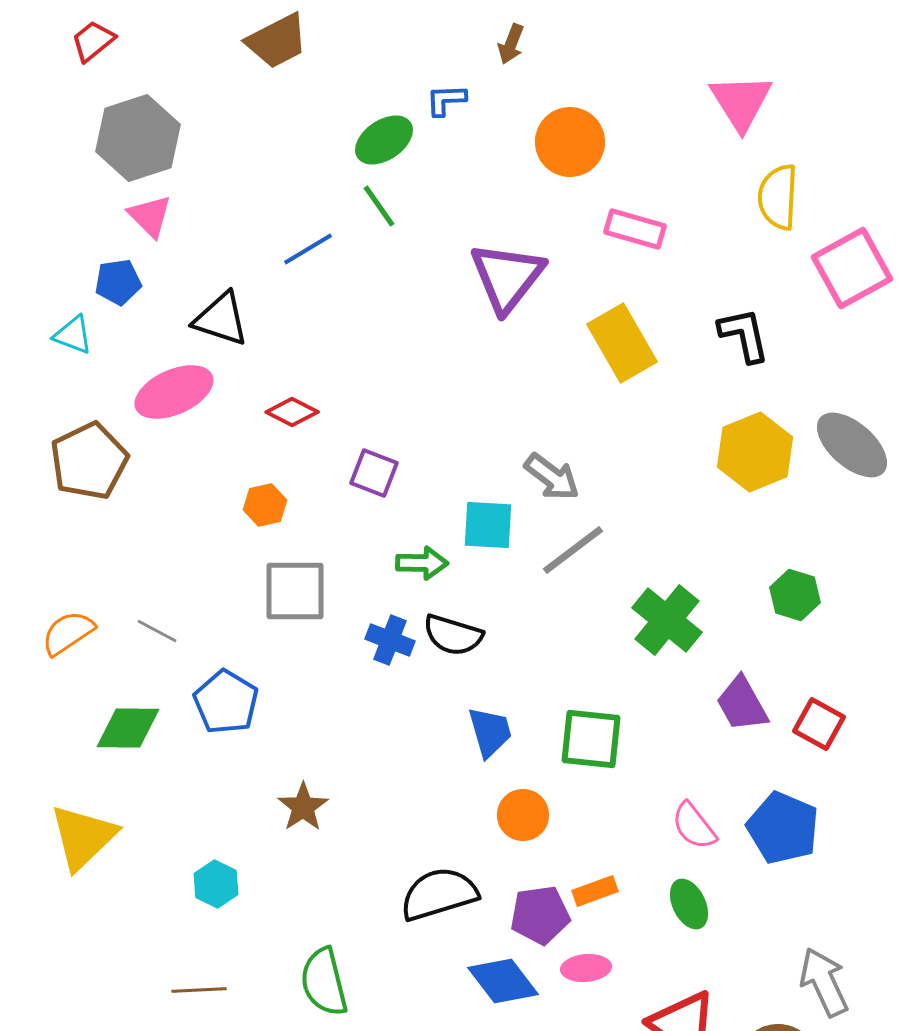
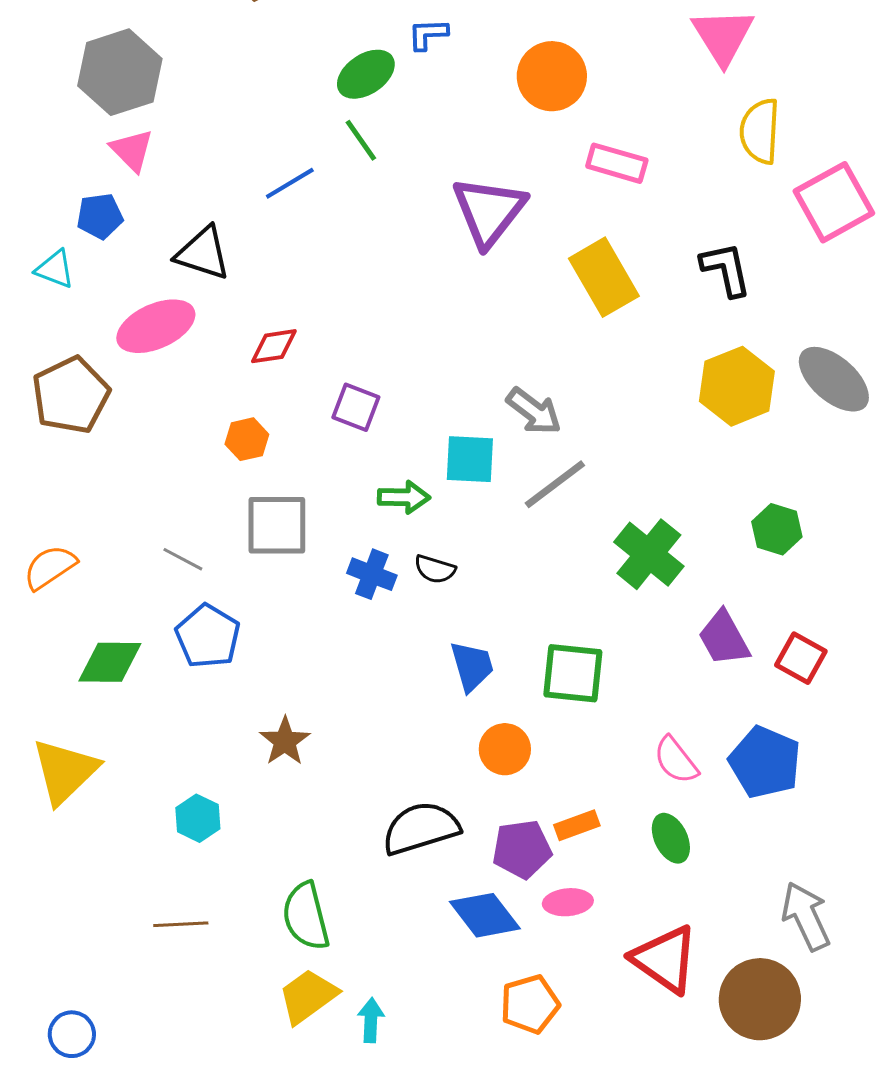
red diamond: (292, 412) -> (274, 346), turned -36
gray line: (157, 631) -> (183, 559), moved
black semicircle: (453, 635) -> (435, 569), size x0.7

